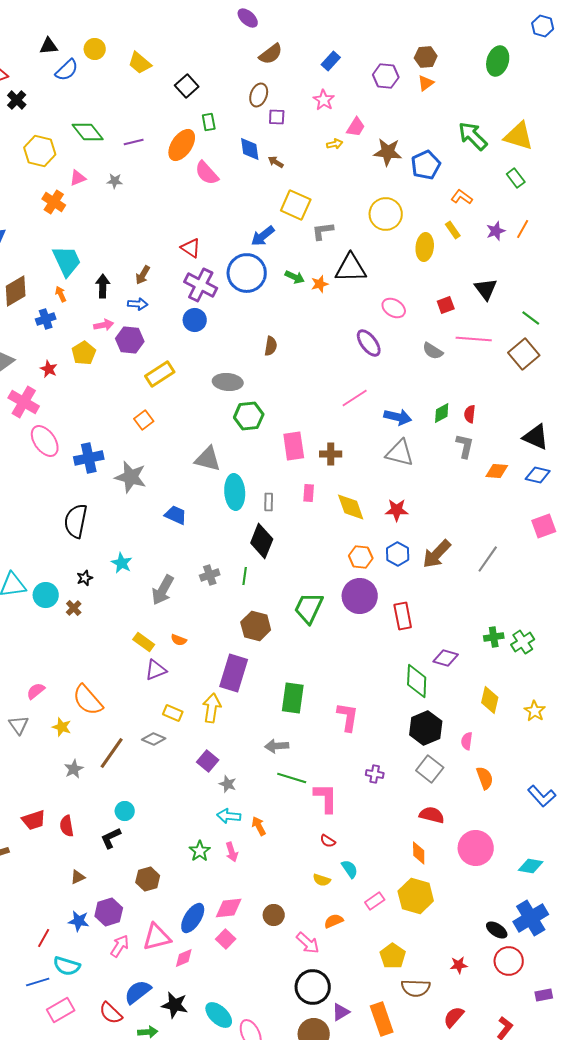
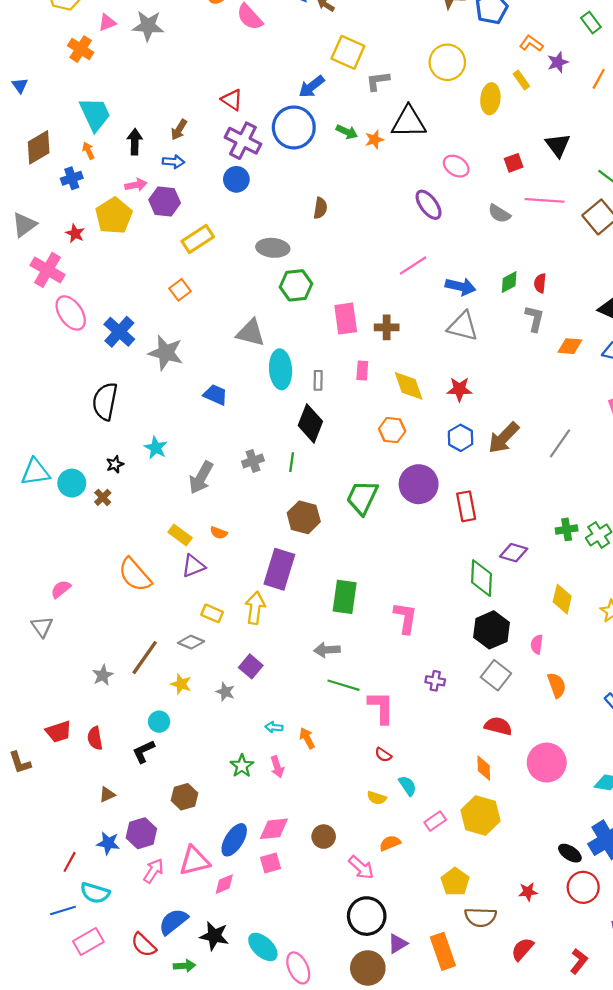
gray star: (115, 181) -> (148, 26), size x1.8
purple star: (496, 231) -> (558, 62), moved
yellow pentagon: (84, 353) -> (114, 216), size x1.4
blue cross: (89, 458) -> (119, 332), turned -36
orange hexagon: (361, 557) -> (392, 430), moved
orange semicircle: (88, 700) -> (135, 575), moved
yellow star: (62, 727) -> (181, 684), moved
gray star: (228, 784) -> (225, 692), moved
cyan arrow: (229, 816) -> (274, 727), size x0.7
pink square: (226, 939) -> (271, 863), turned 30

